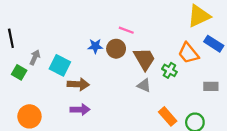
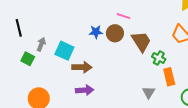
green cross: (169, 70) -> (159, 58), moved
gray triangle: (144, 85) -> (149, 92), moved, turned 40
orange rectangle: (168, 116) -> (169, 77), moved, turned 30

